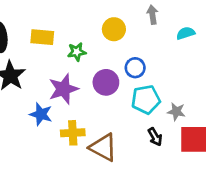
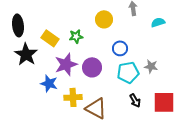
yellow rectangle: (42, 37) -> (50, 38), moved, turned 30
purple circle: (106, 82) -> (92, 67), moved
gray star: (176, 112) -> (151, 66), moved

